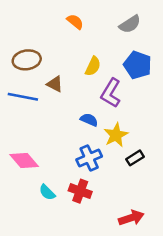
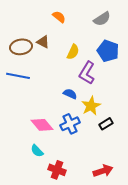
brown triangle: (55, 84) -> (43, 42), moved
pink diamond: (24, 161) -> (42, 125), moved
red cross: (80, 191) -> (57, 170), moved

